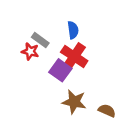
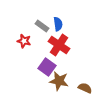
gray rectangle: (40, 40) -> (42, 26), moved
purple square: (60, 70) -> (47, 67), moved

